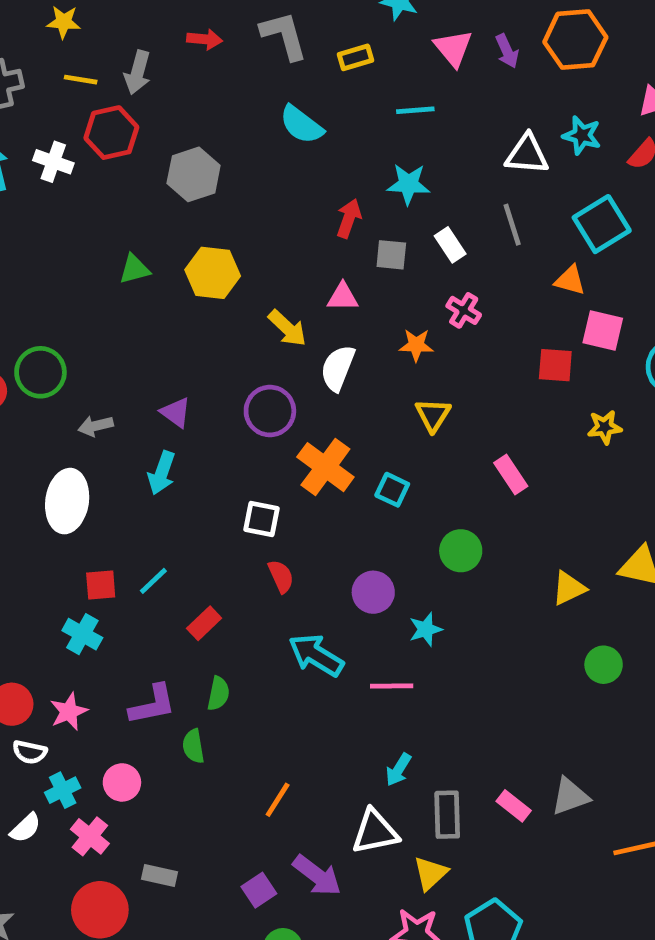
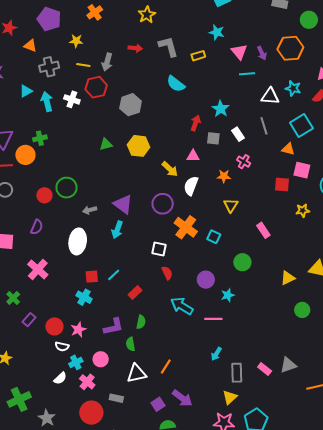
cyan line: (415, 110) -> (247, 74), moved
cyan star: (408, 184) -> (221, 109), turned 30
purple triangle: (176, 412) -> (123, 204), size x1.5
white triangle: (375, 832) -> (136, 373), moved

